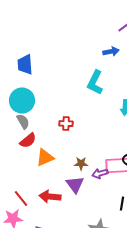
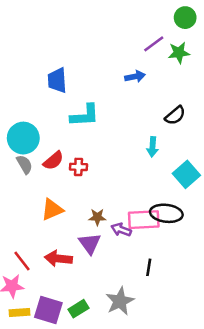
blue trapezoid: (25, 65) -> (57, 80), moved
cyan L-shape: (95, 83) -> (85, 115), moved, turned -120
red semicircle: (28, 141) -> (53, 161), moved
purple arrow: (100, 174) -> (121, 230), turned 35

